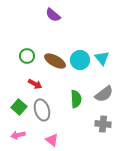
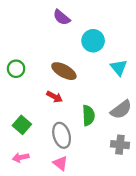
green circle: (27, 56) -> (16, 69), moved
cyan circle: (80, 60) -> (93, 41), moved
red arrow: (35, 84) -> (55, 97), moved
gray ellipse: (42, 110) -> (62, 135), moved

